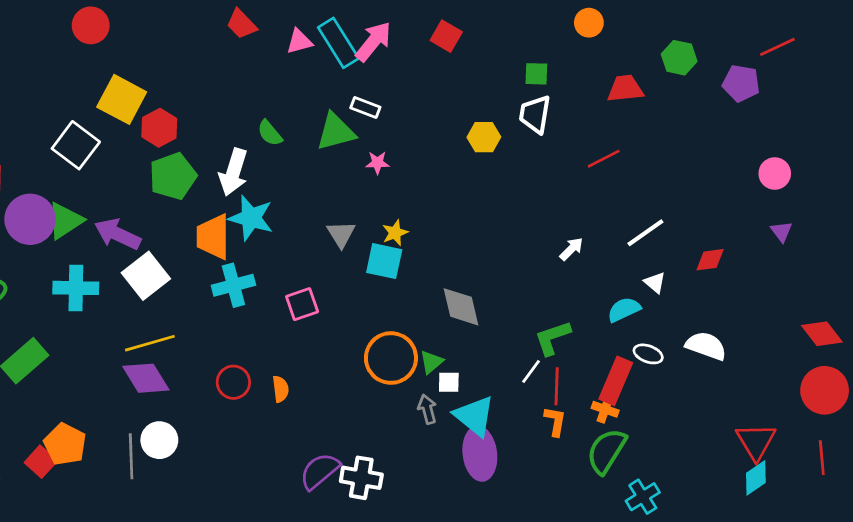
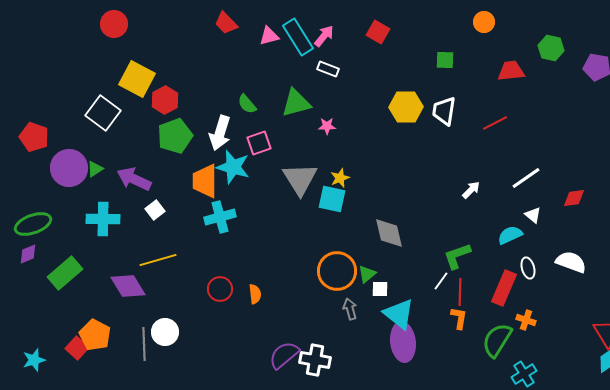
pink arrow: (373, 42) -> (324, 36), size x0.7
white rectangle: (365, 108) -> (328, 69), moved
white trapezoid: (535, 114) -> (444, 111), moved
yellow hexagon: (484, 137) -> (406, 107), size x1.4
green triangle: (65, 221) -> (95, 169), size x0.6
gray triangle: (341, 234) -> (300, 179), size x1.6
white square: (146, 276) -> (155, 210), size x0.6
pink square: (302, 304) -> (259, 143), moved
white ellipse: (648, 354) -> (528, 268), turned 55
purple diamond: (146, 378) -> (128, 286), moved
gray arrow: (427, 409) -> (350, 309), moved
orange cross: (605, 409) -> (526, 320), moved

